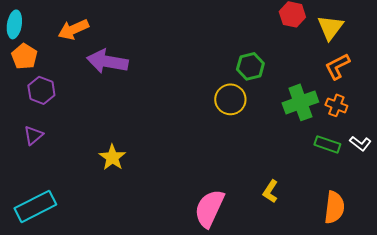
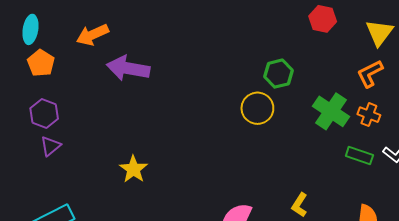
yellow triangle: (330, 27) -> (379, 33), moved
purple hexagon: (41, 90) -> (44, 113), moved
green cross: (300, 102) -> (331, 111), turned -36

